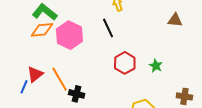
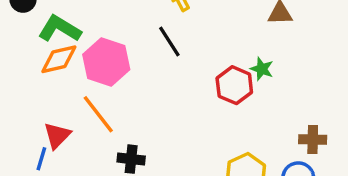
red hexagon: (125, 63) -> (234, 85), moved
green star: (156, 66) -> (262, 69), moved
orange line: (60, 79) -> (98, 114), moved

